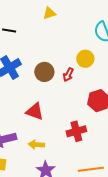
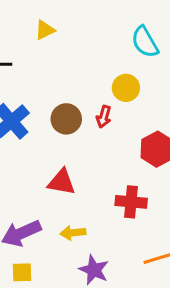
yellow triangle: (49, 13) -> (45, 30), moved
red cross: (76, 131) -> (131, 202), turned 30

